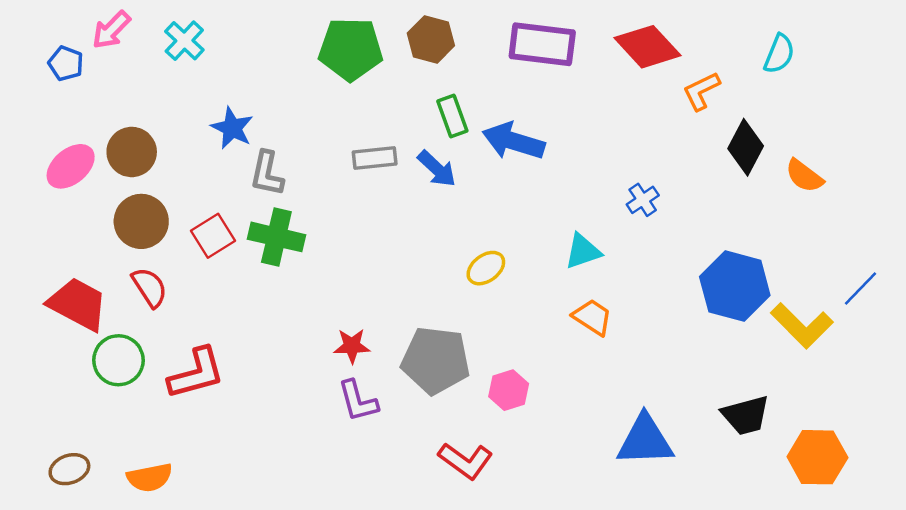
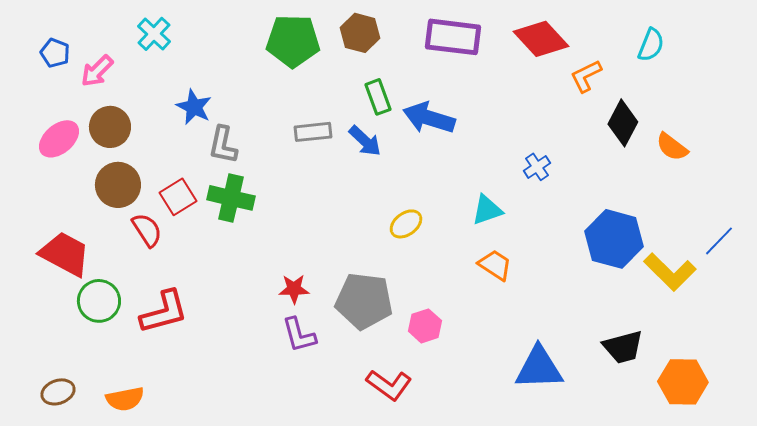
pink arrow: (111, 30) -> (97, 71), moved
red semicircle: (150, 287) -> (147, 230), moved

